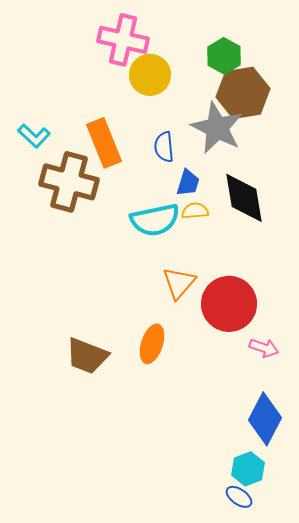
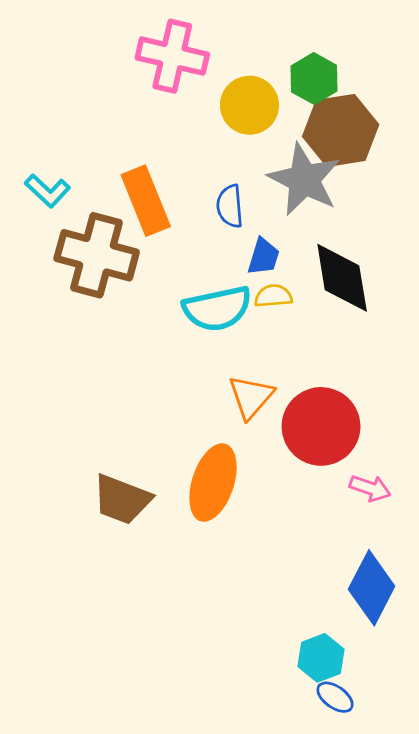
yellow circle: (150, 75) -> (249, 105), moved
orange ellipse: (152, 344) -> (213, 483), size x1.4
cyan hexagon: (248, 469) -> (321, 658), moved

